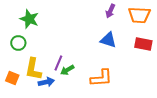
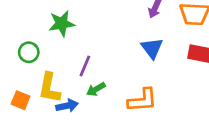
green star: (29, 19) -> (62, 24), moved, turned -30
blue triangle: (108, 40) -> (152, 48), turned 36
purple line: (58, 63) -> (85, 66), moved

